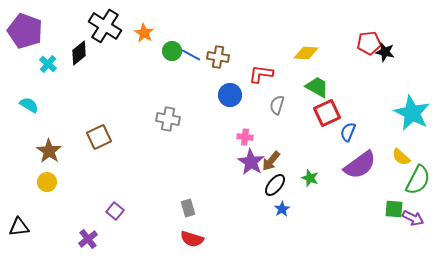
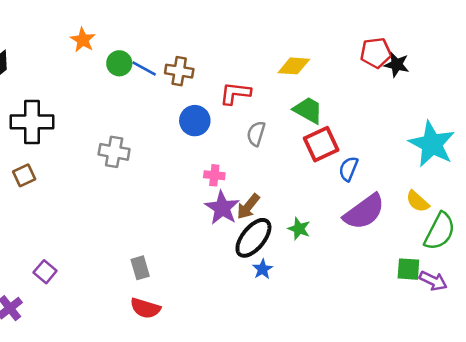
black cross: (105, 26) -> (32, 122), moved, turned -32
brown square: (99, 137) -> (24, 175), size x0.7
black ellipse: (275, 185) -> (253, 238), size x1.4

